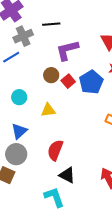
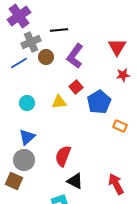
purple L-shape: (67, 50) -> (75, 56), turned -40
brown circle: (51, 75) -> (46, 57), moved
blue pentagon: (91, 82) -> (99, 102), moved
yellow triangle: (48, 110) -> (59, 102), moved

